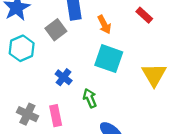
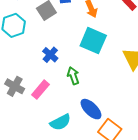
pink rectangle: (56, 116) -> (40, 90), turned 48

